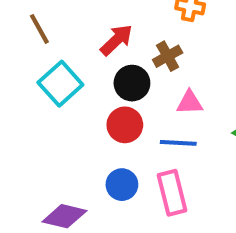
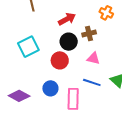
cyan square: (60, 84) -> (28, 47), moved
blue line: (178, 143) -> (92, 82), moved

